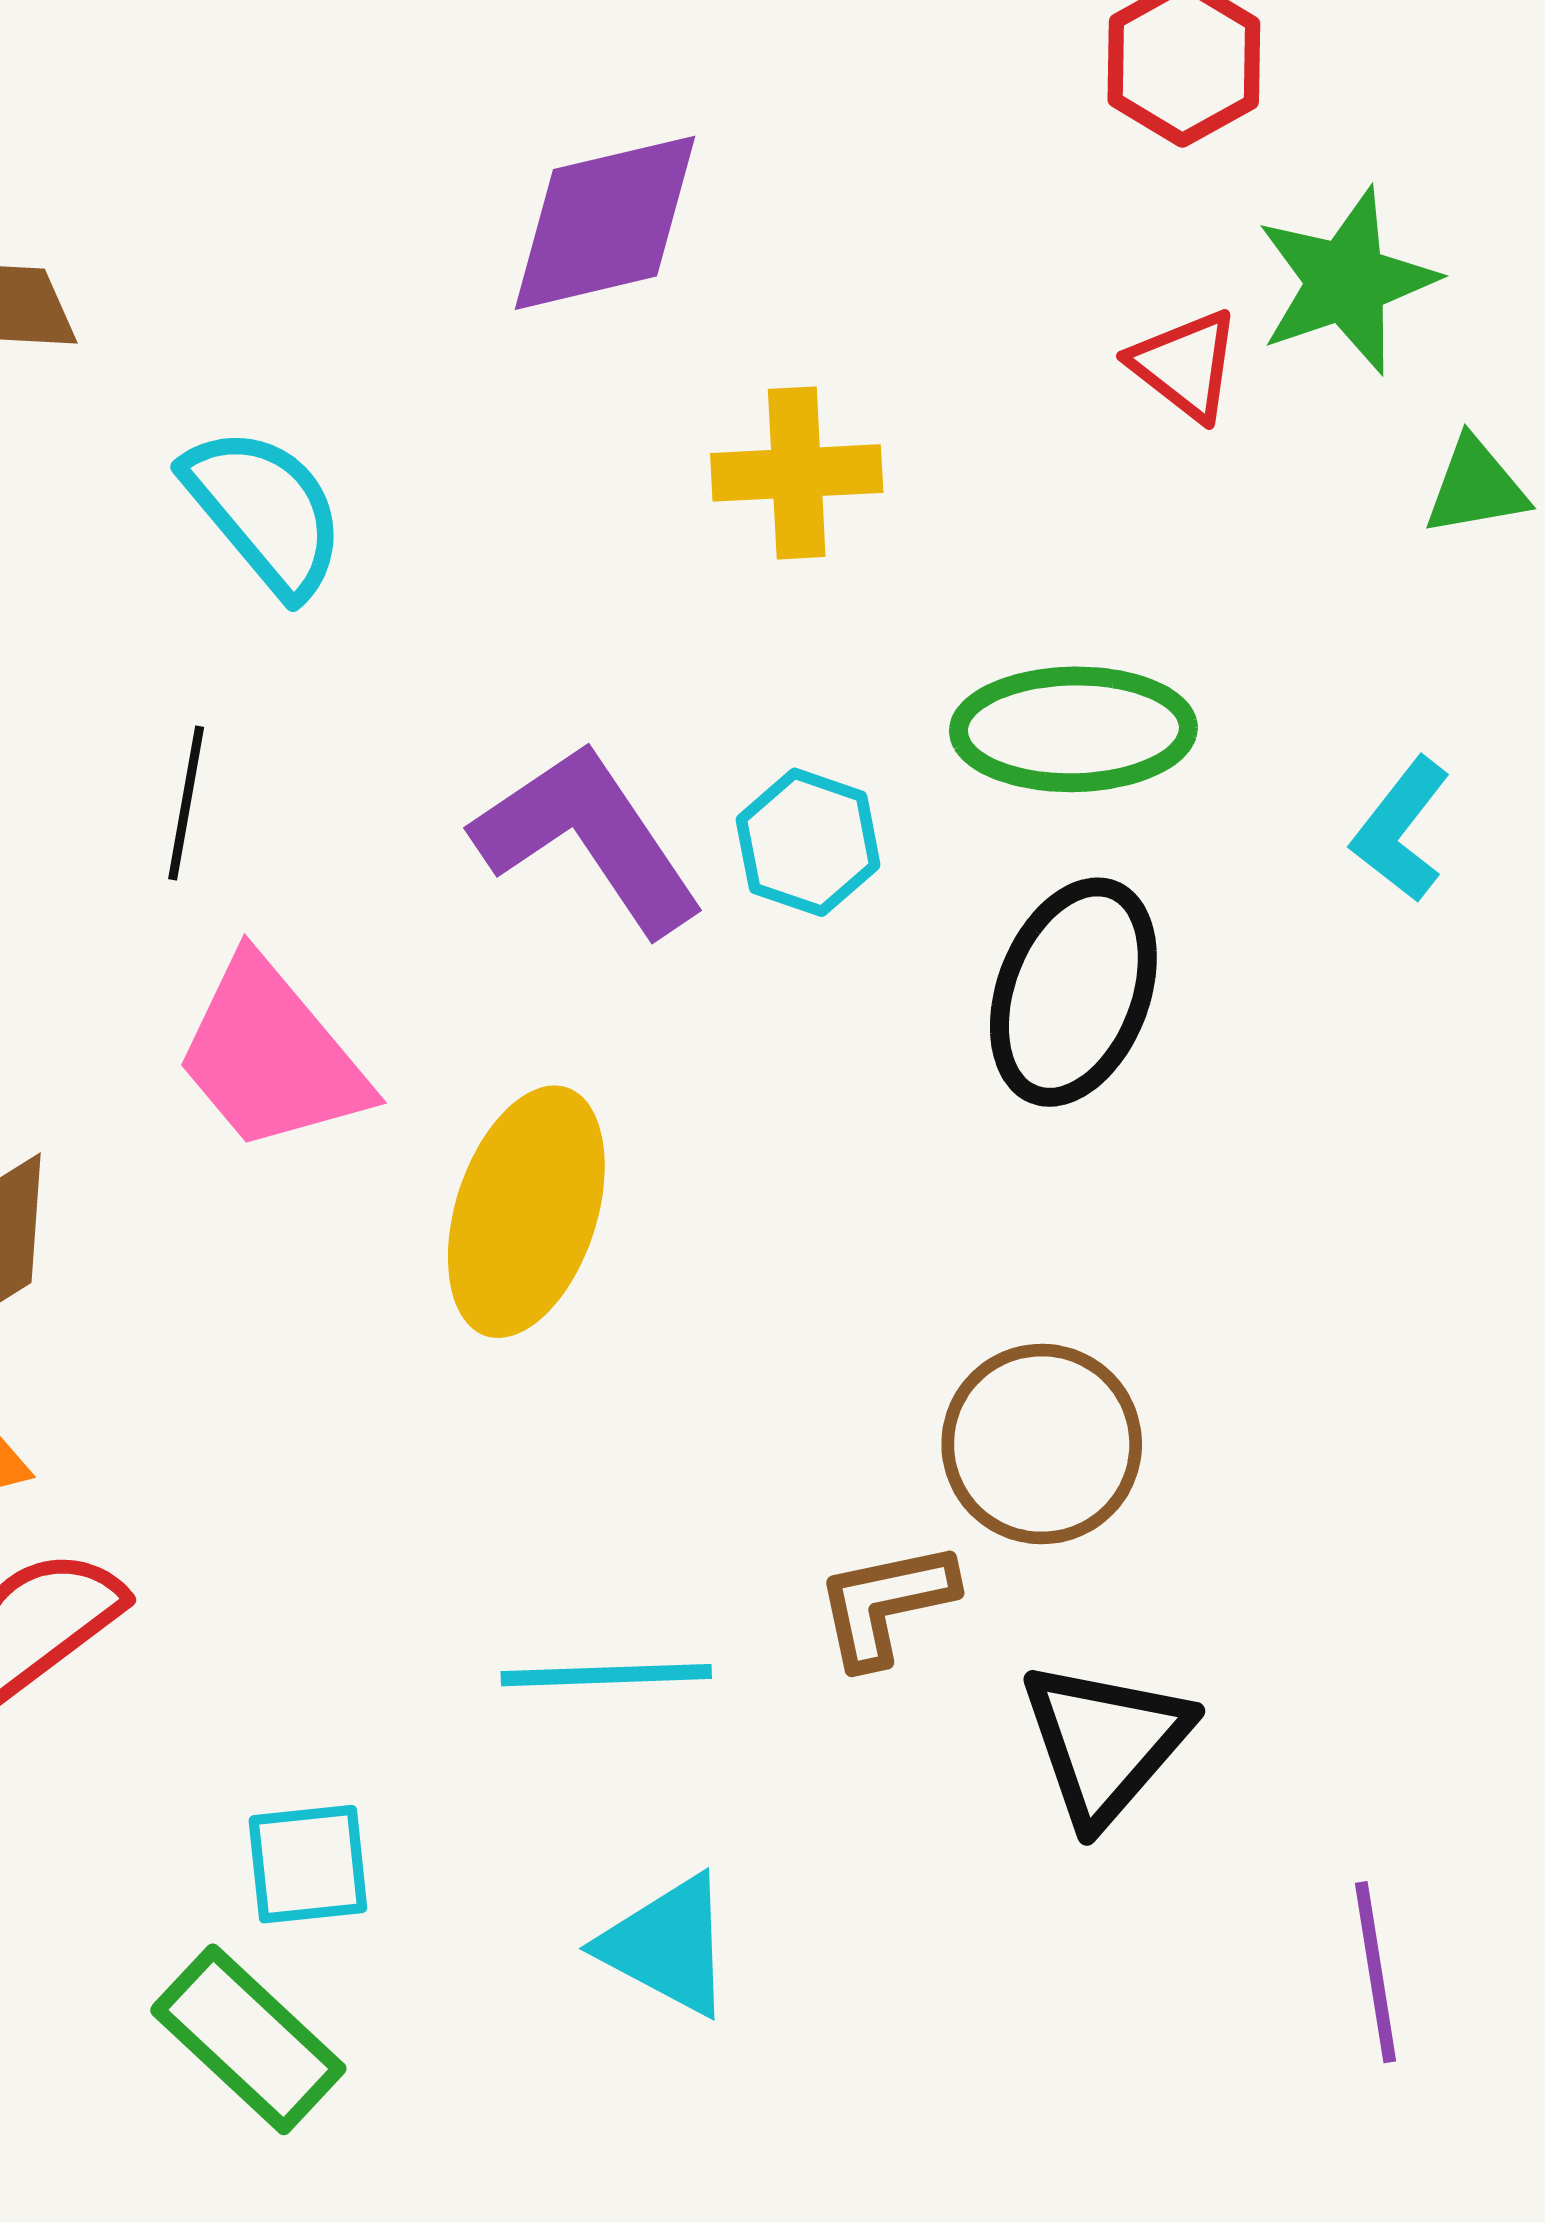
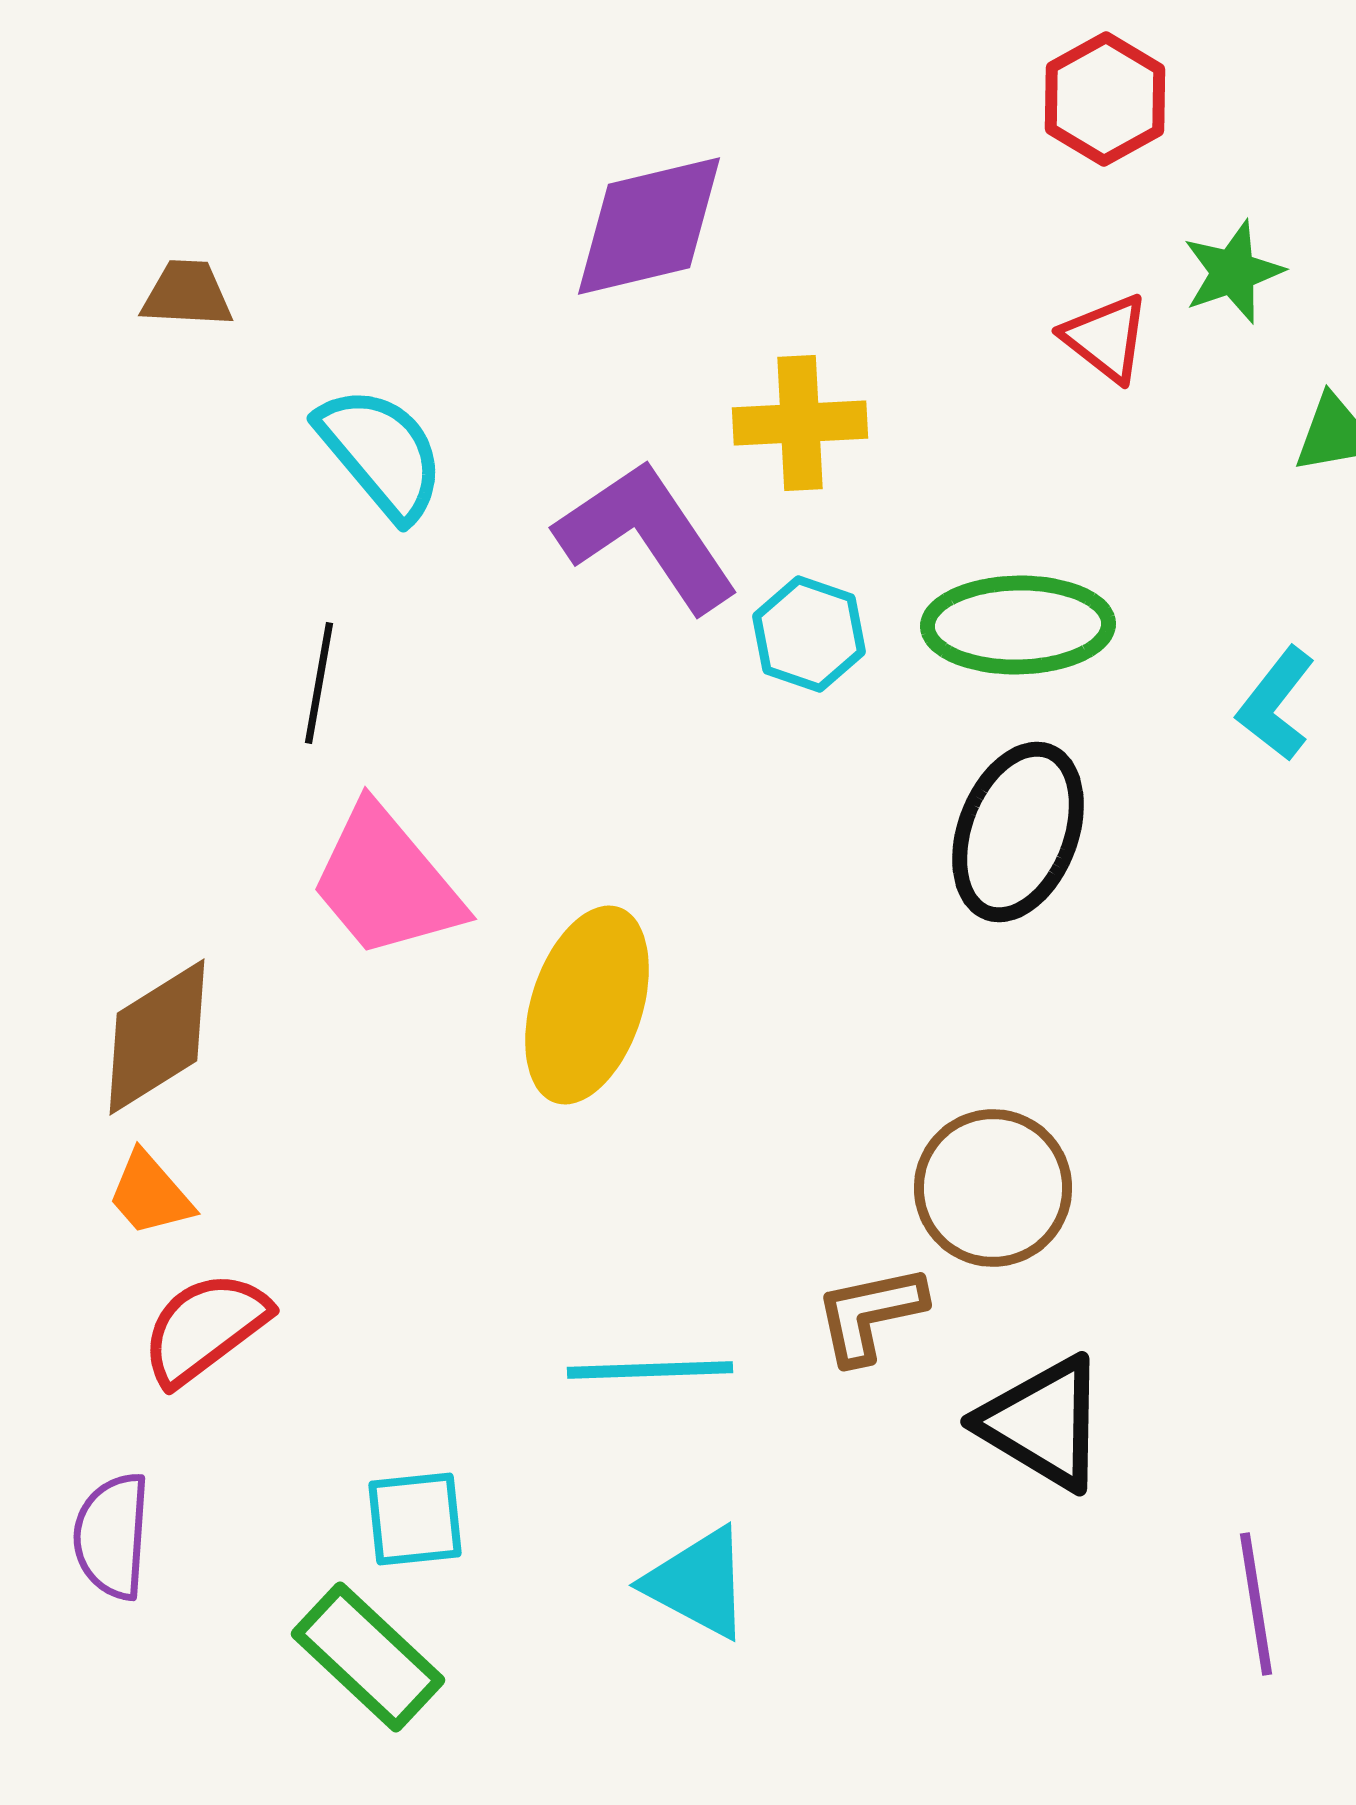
green star: (1346, 281) -> (1233, 272), size x0.7
purple L-shape: (589, 839) -> (647, 536), moved
cyan hexagon: (808, 842) -> (809, 634), moved
black triangle: (1105, 1742) -> (1043, 1423), turned -40

